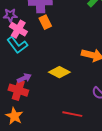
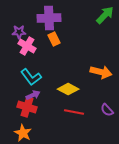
cyan L-shape: (17, 45) -> (31, 77), moved
red line: (72, 114) -> (74, 112), moved

